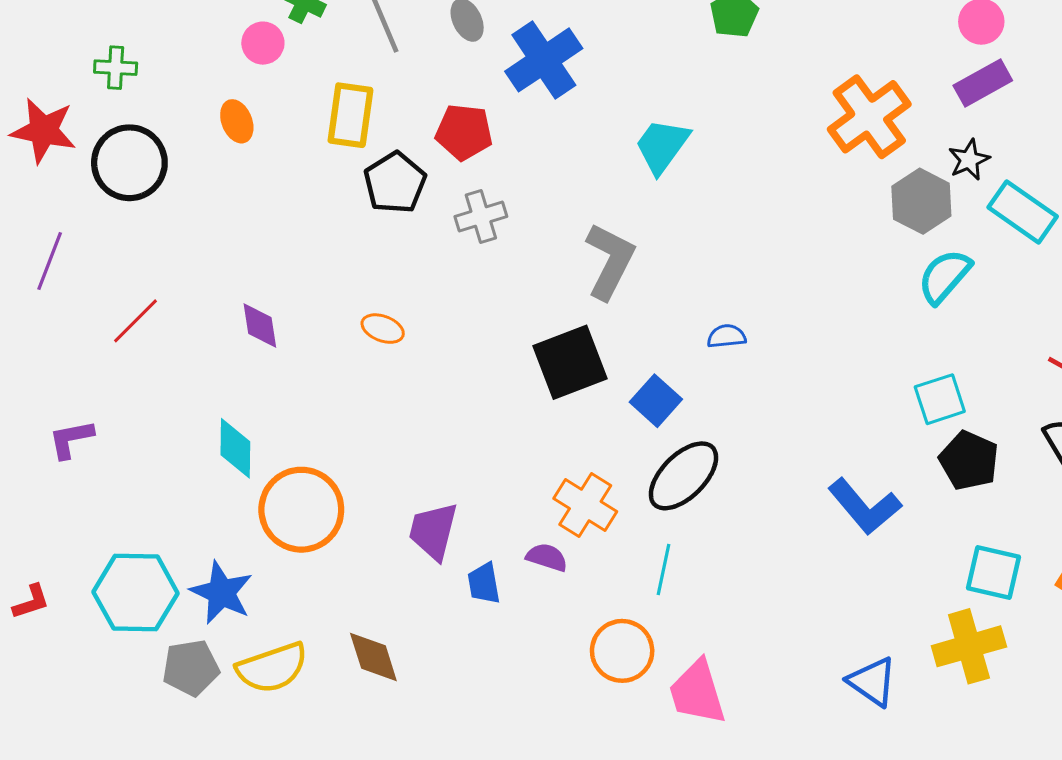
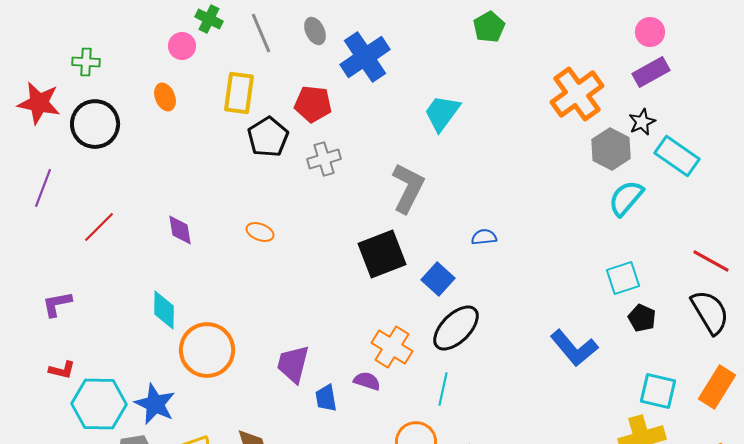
black pentagon: (969, 461) -> (642, 318), size x0.7
red L-shape: (31, 602) -> (62, 370), moved, turned 32

